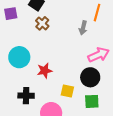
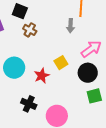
yellow square: (67, 91) -> (61, 63), moved, turned -32
black cross: (26, 96) -> (29, 104), turned 35

